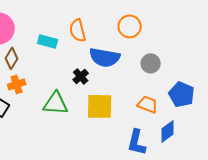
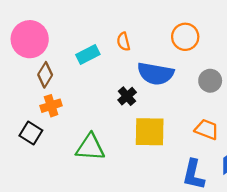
orange semicircle: (78, 30) -> (123, 42), size x0.7
cyan rectangle: (48, 41) -> (88, 55), turned -42
green triangle: (56, 103) -> (90, 147), moved

